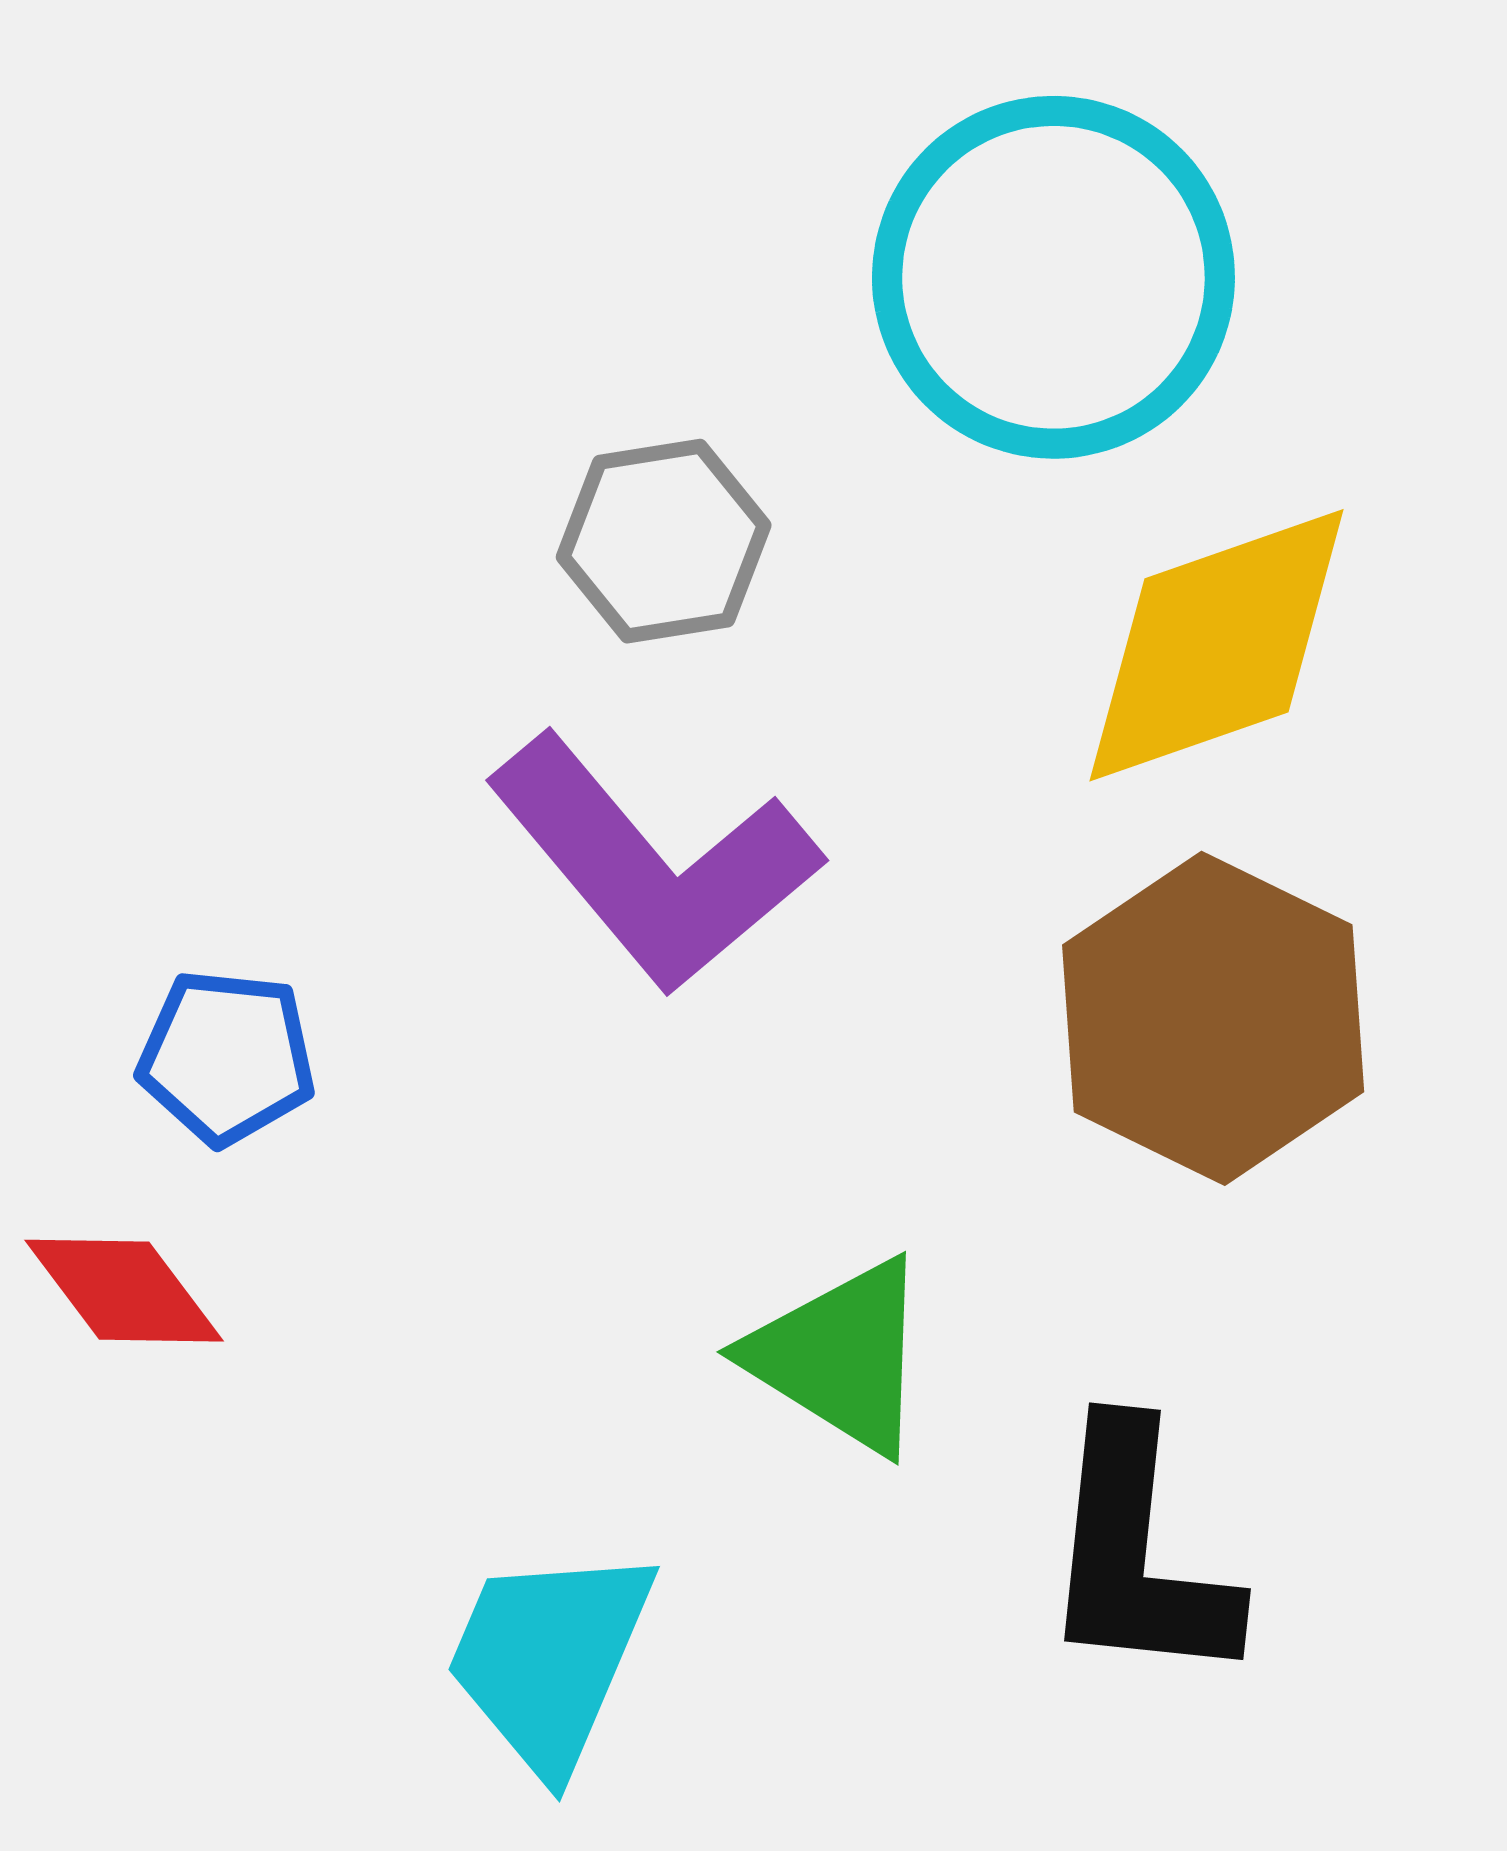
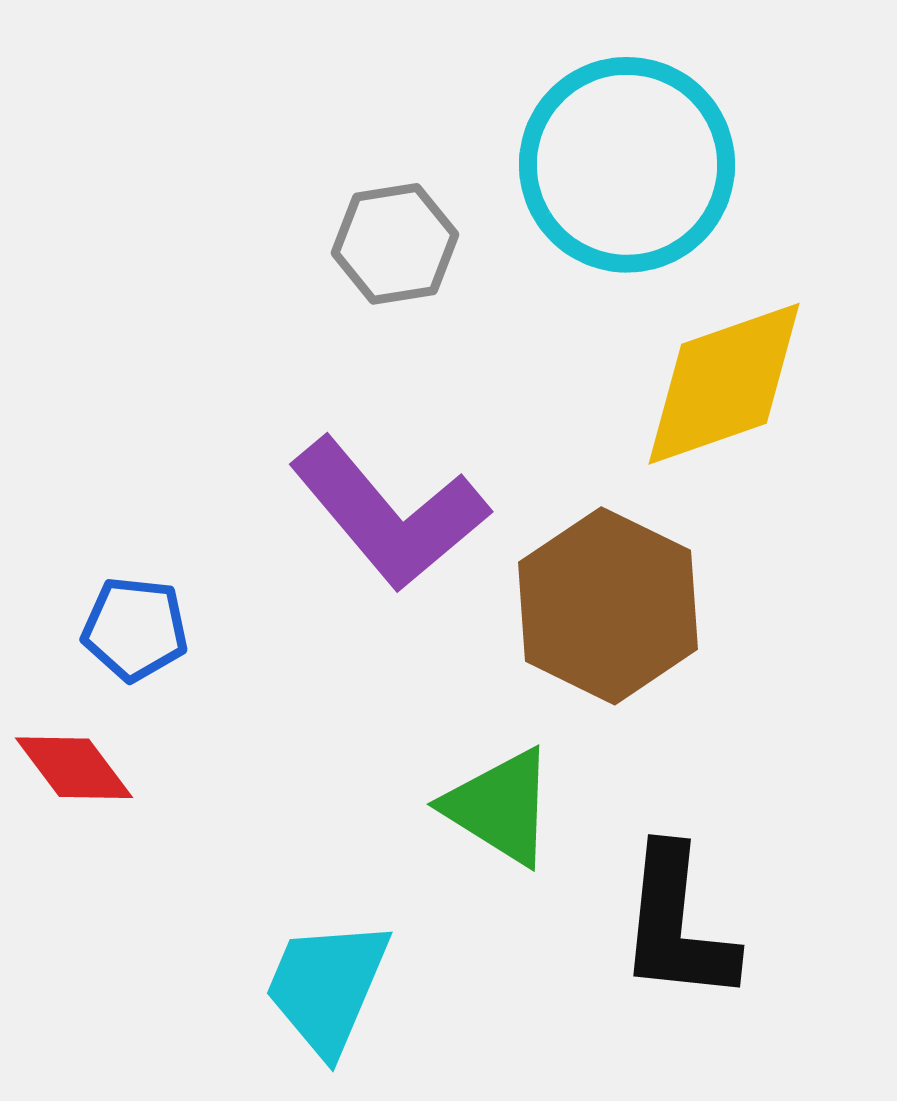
gray hexagon: (664, 541) -> (395, 244), moved
brown hexagon: (1213, 1018) -> (608, 606), moved

